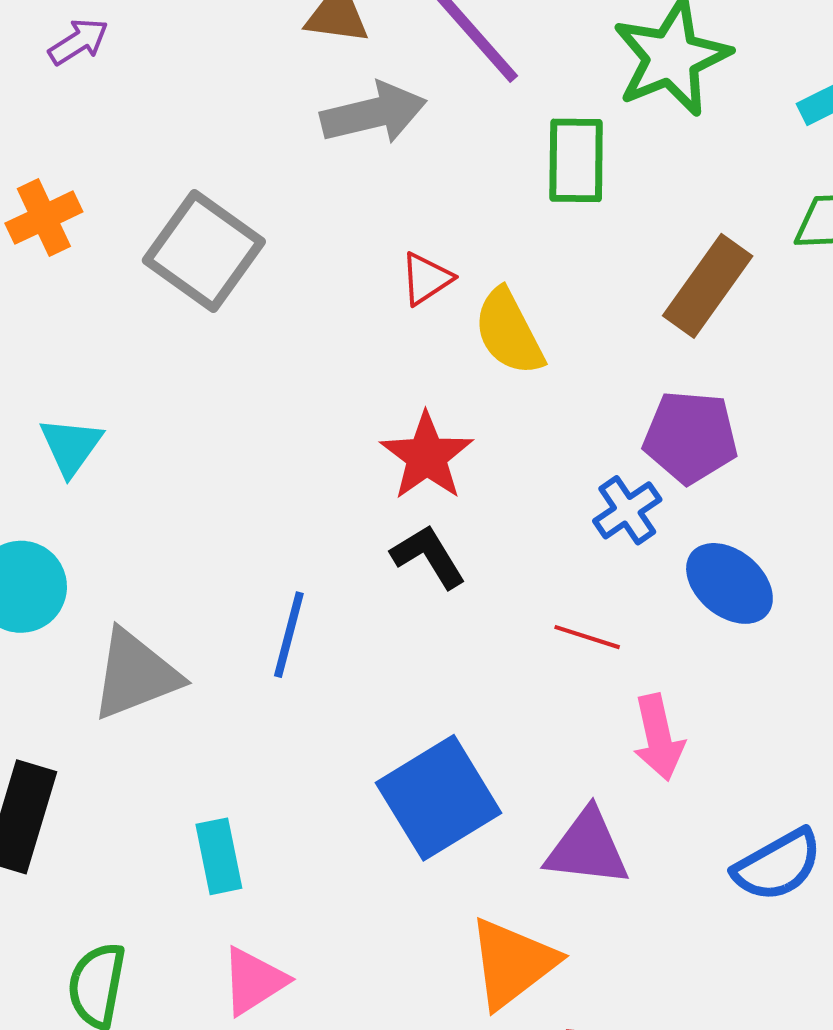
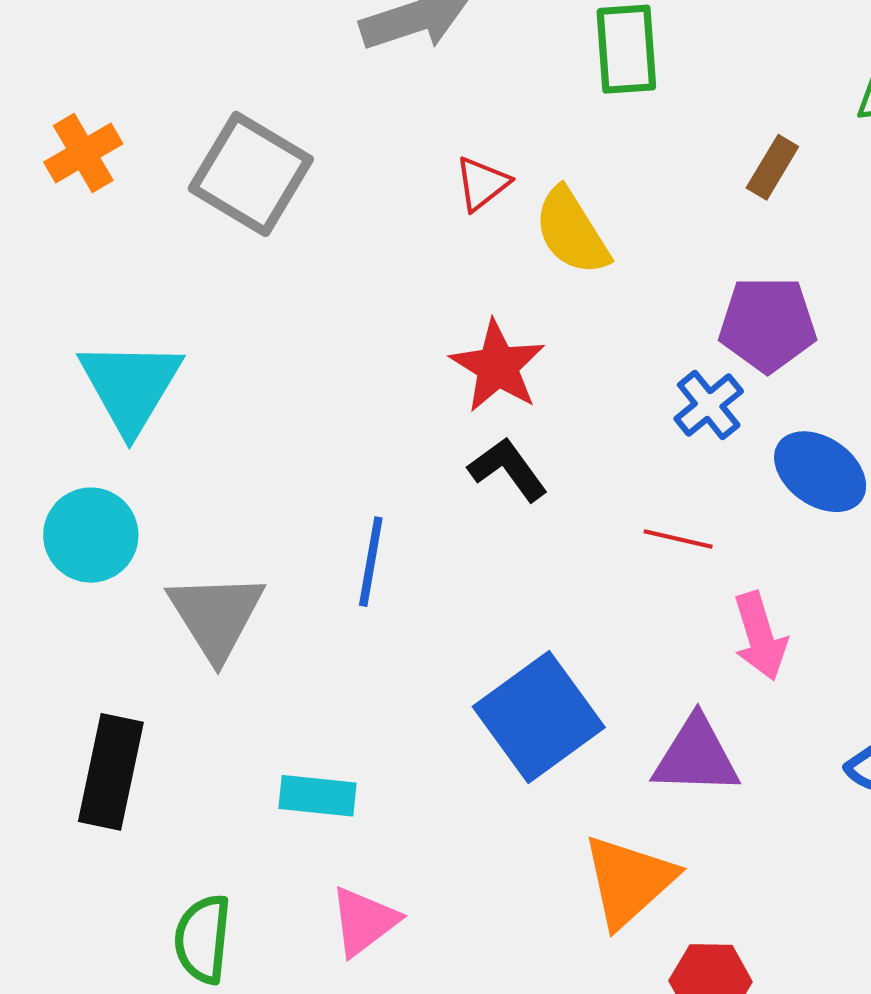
brown rectangle: (708, 286) -> (772, 167), size x0.6
cyan triangle: (71, 446) -> (130, 386), size x1.6
gray triangle: (135, 675) -> (216, 616), turned -36
cyan rectangle: (219, 856) -> (318, 796), turned -68

